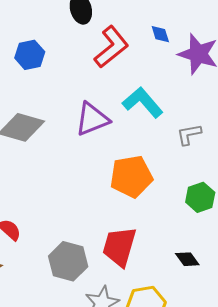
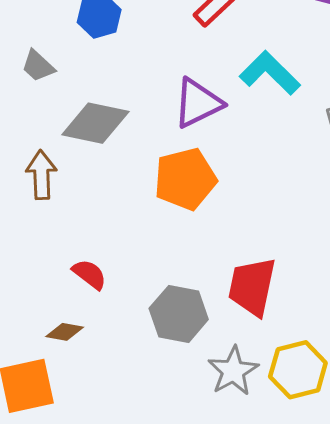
orange pentagon: (131, 177) -> (185, 179), moved

